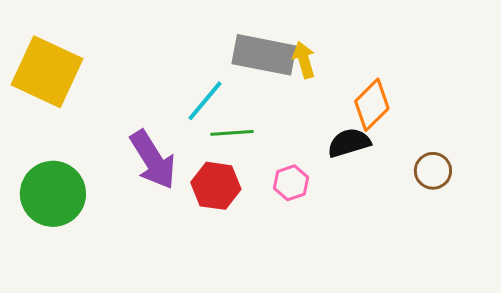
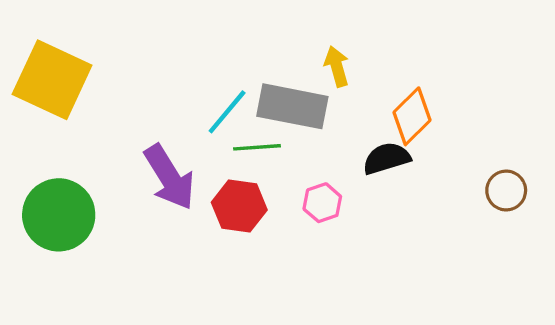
gray rectangle: (264, 55) -> (292, 106), moved
brown circle: (433, 171) -> (506, 191), moved

